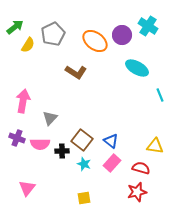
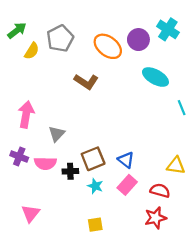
brown square: (82, 140) -> (93, 159), turned 30

